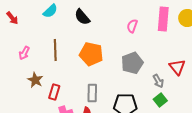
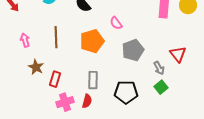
pink semicircle: (132, 26) -> (116, 23), moved, turned -56
pink arrow: (24, 53) -> (25, 40), turned 136
orange pentagon: (91, 54) -> (92, 41), turned -30

